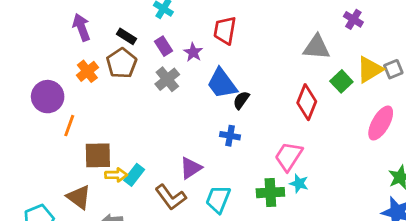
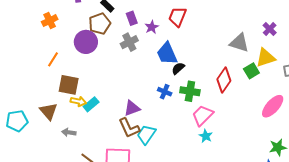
yellow triangle: (370, 70) -> (265, 58), moved
orange cross: (87, 71) -> (50, 21), moved
purple circle: (48, 97) -> (86, 42), moved
green cross: (270, 193) -> (190, 91), moved
brown L-shape: (171, 197) -> (129, 128), moved

